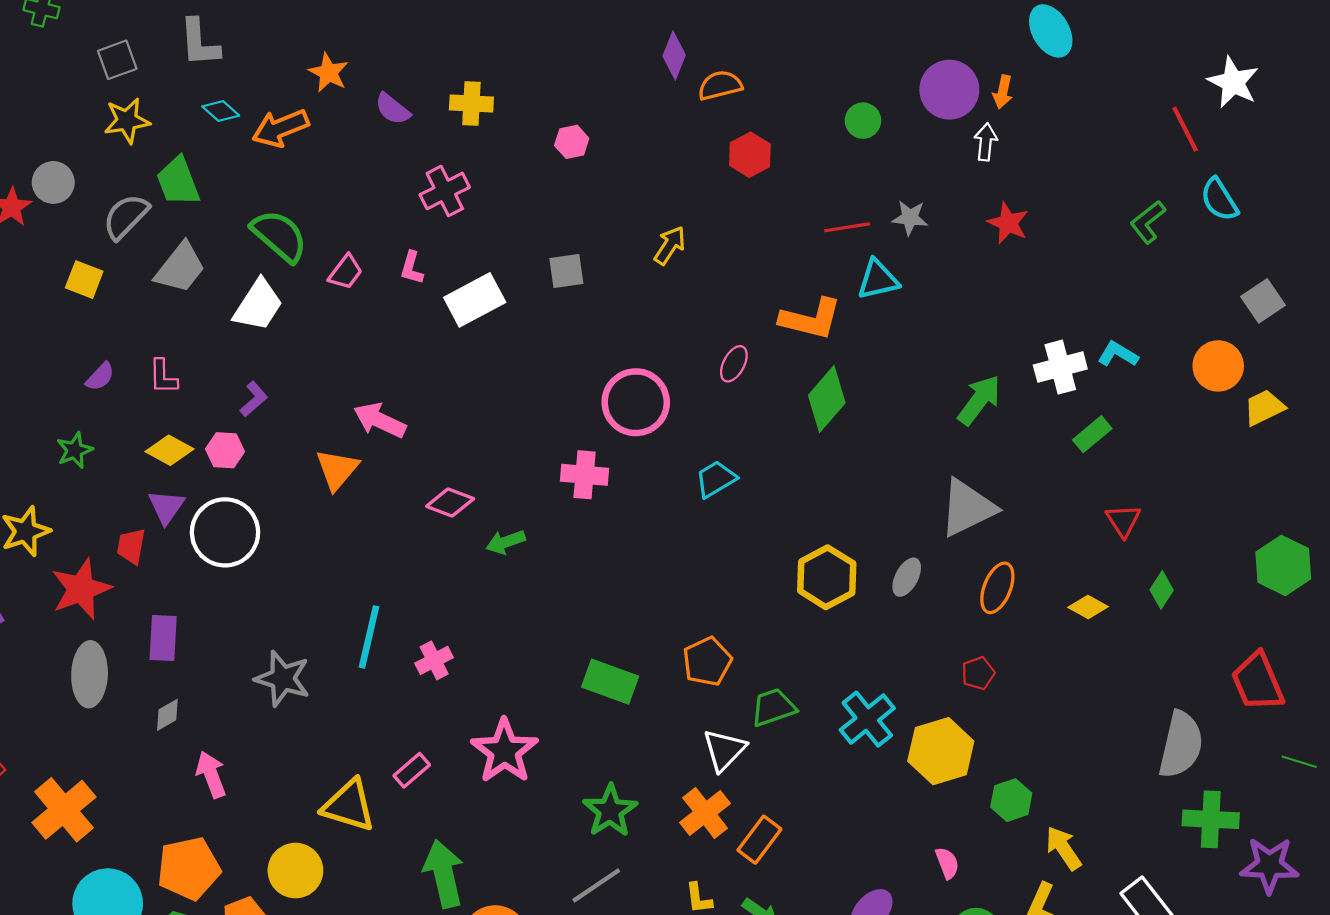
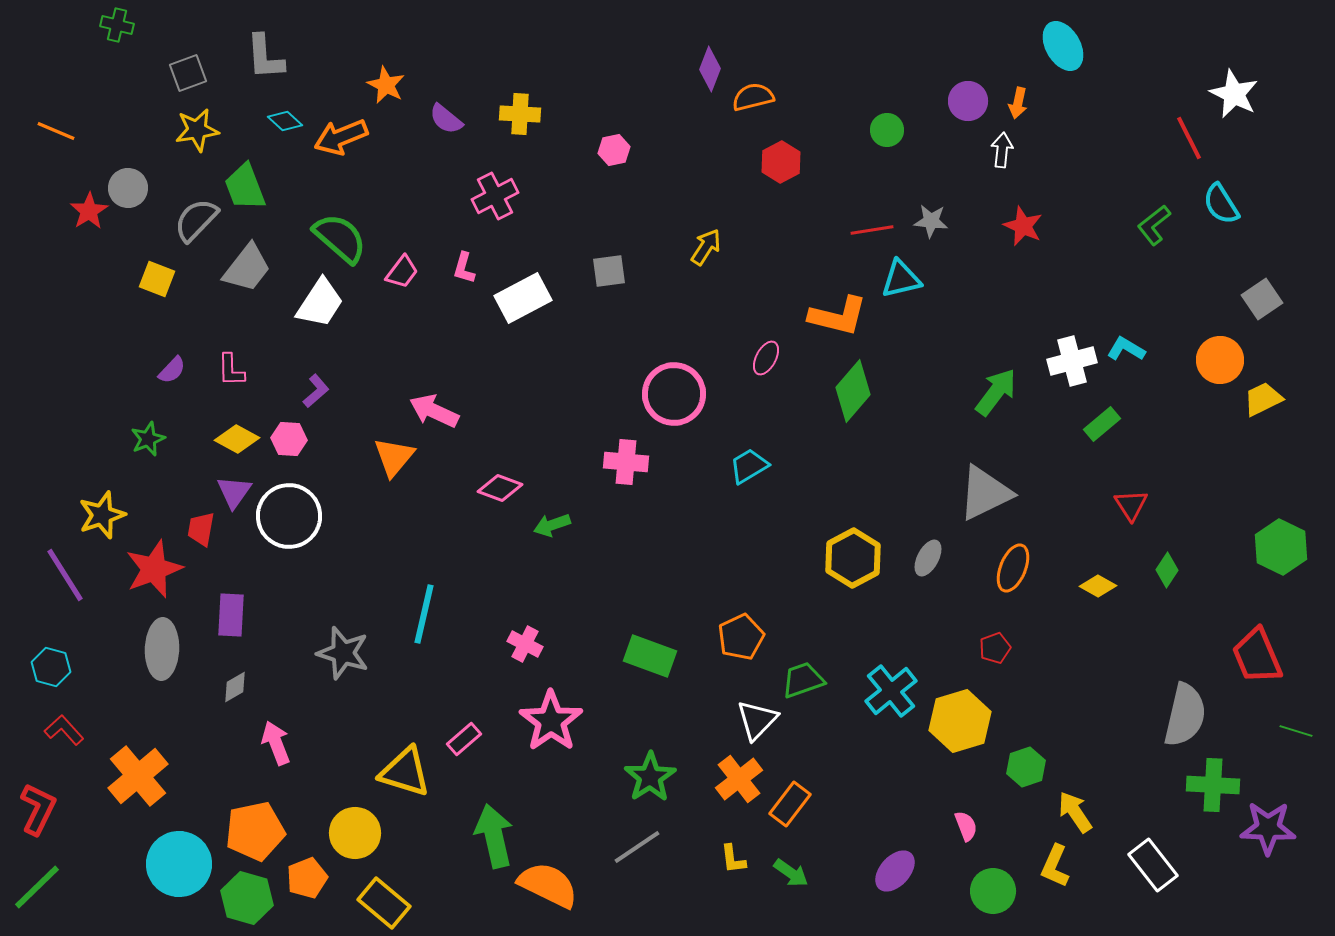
purple circle: (949, 90) -> (968, 101), size x0.7
pink cross: (434, 660) -> (525, 644), moved, turned -36

